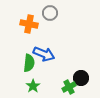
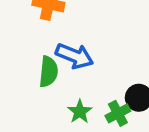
green star: (33, 86) -> (80, 112), moved

